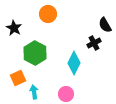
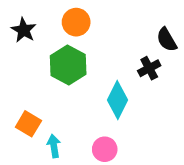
black star: (14, 28) -> (24, 30), moved
green hexagon: (35, 53) -> (68, 65), moved
orange square: (18, 78) -> (28, 124), turned -35

